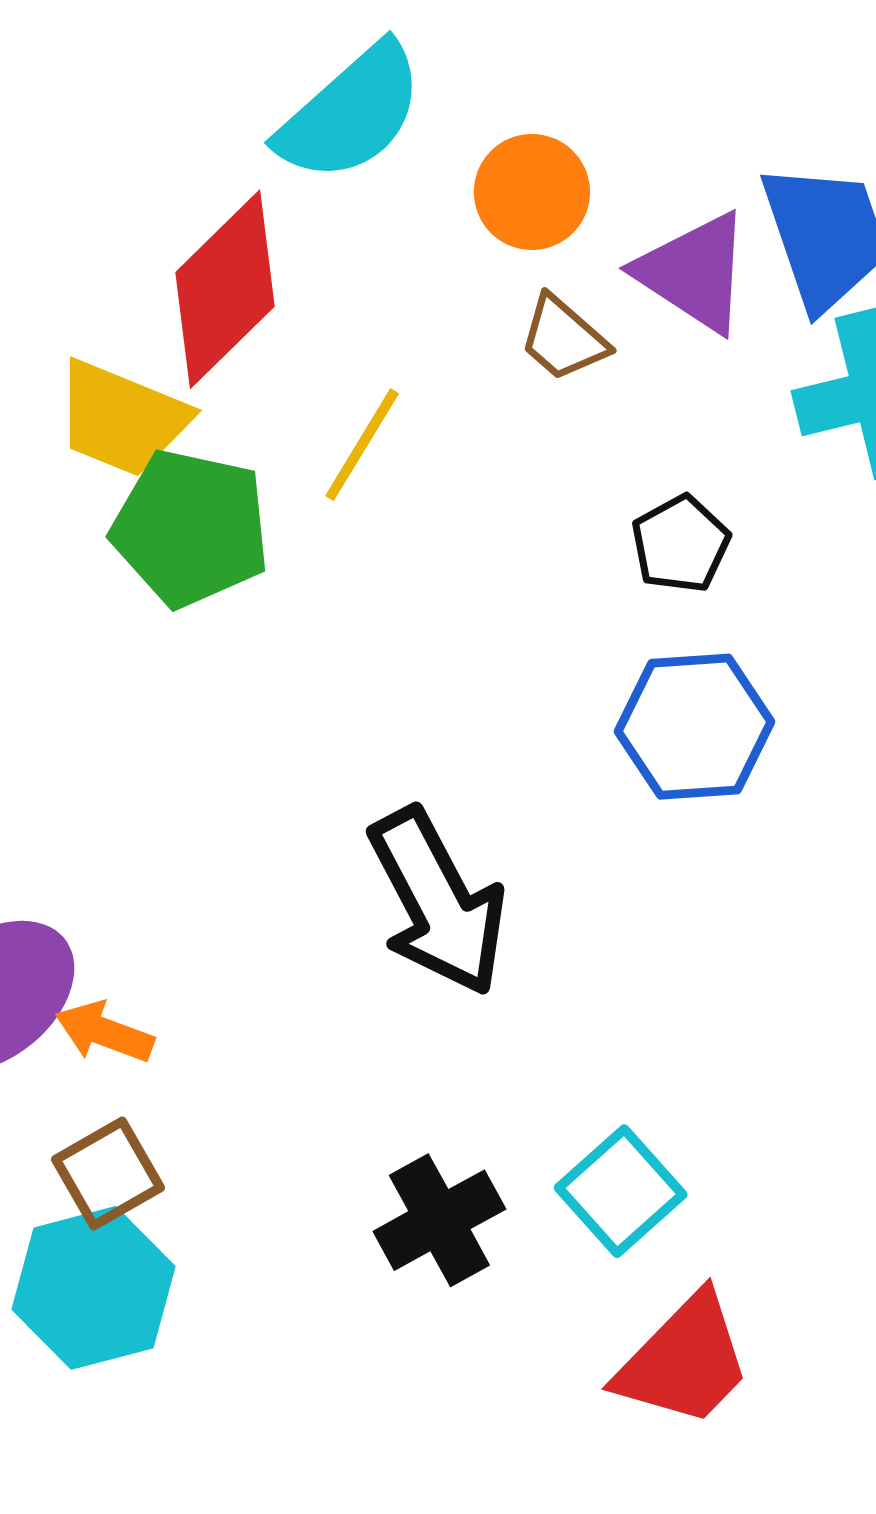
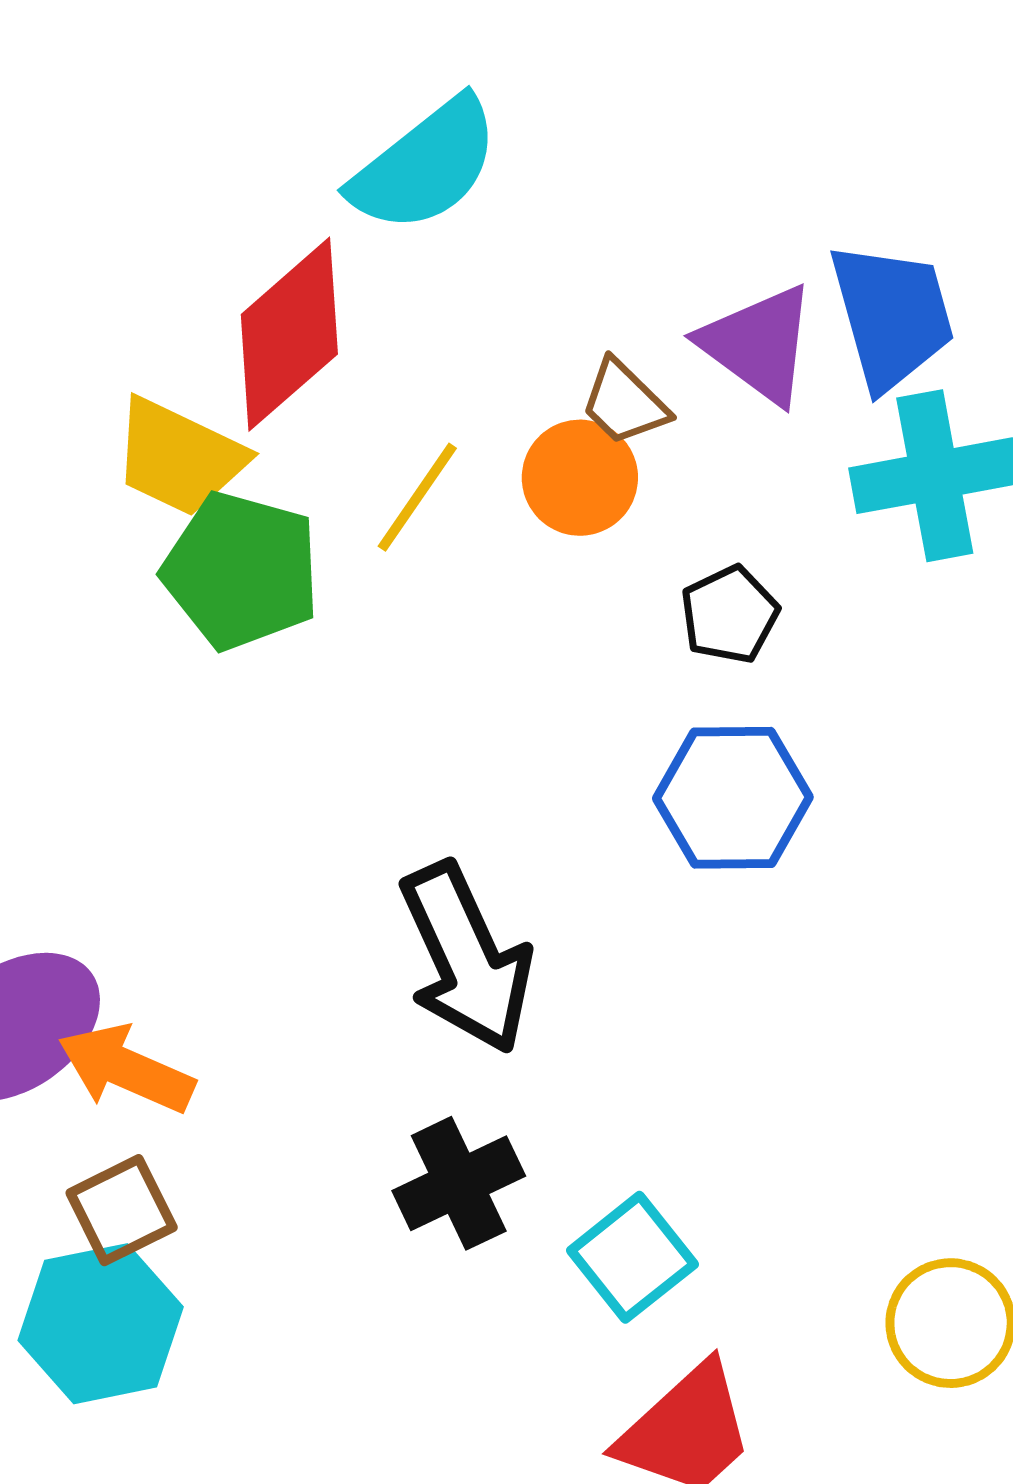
orange circle: (532, 192) -> (580, 478), moved
orange arrow: (104, 1032) -> (126, 1069), size x1.4
black cross: (439, 1220) -> (459, 1183), moved

